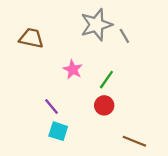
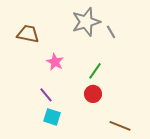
pink star: (73, 70) -> (55, 62), moved

